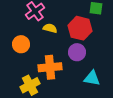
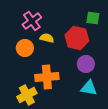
orange circle: (21, 44) -> (25, 48), moved
purple circle: (77, 52) -> (86, 64), moved

